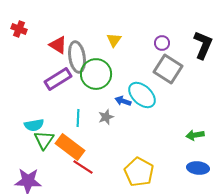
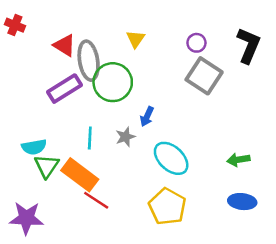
cyan ellipse: (142, 95) -> (171, 158), moved
blue arrow: (123, 101) -> (147, 116), turned -84

